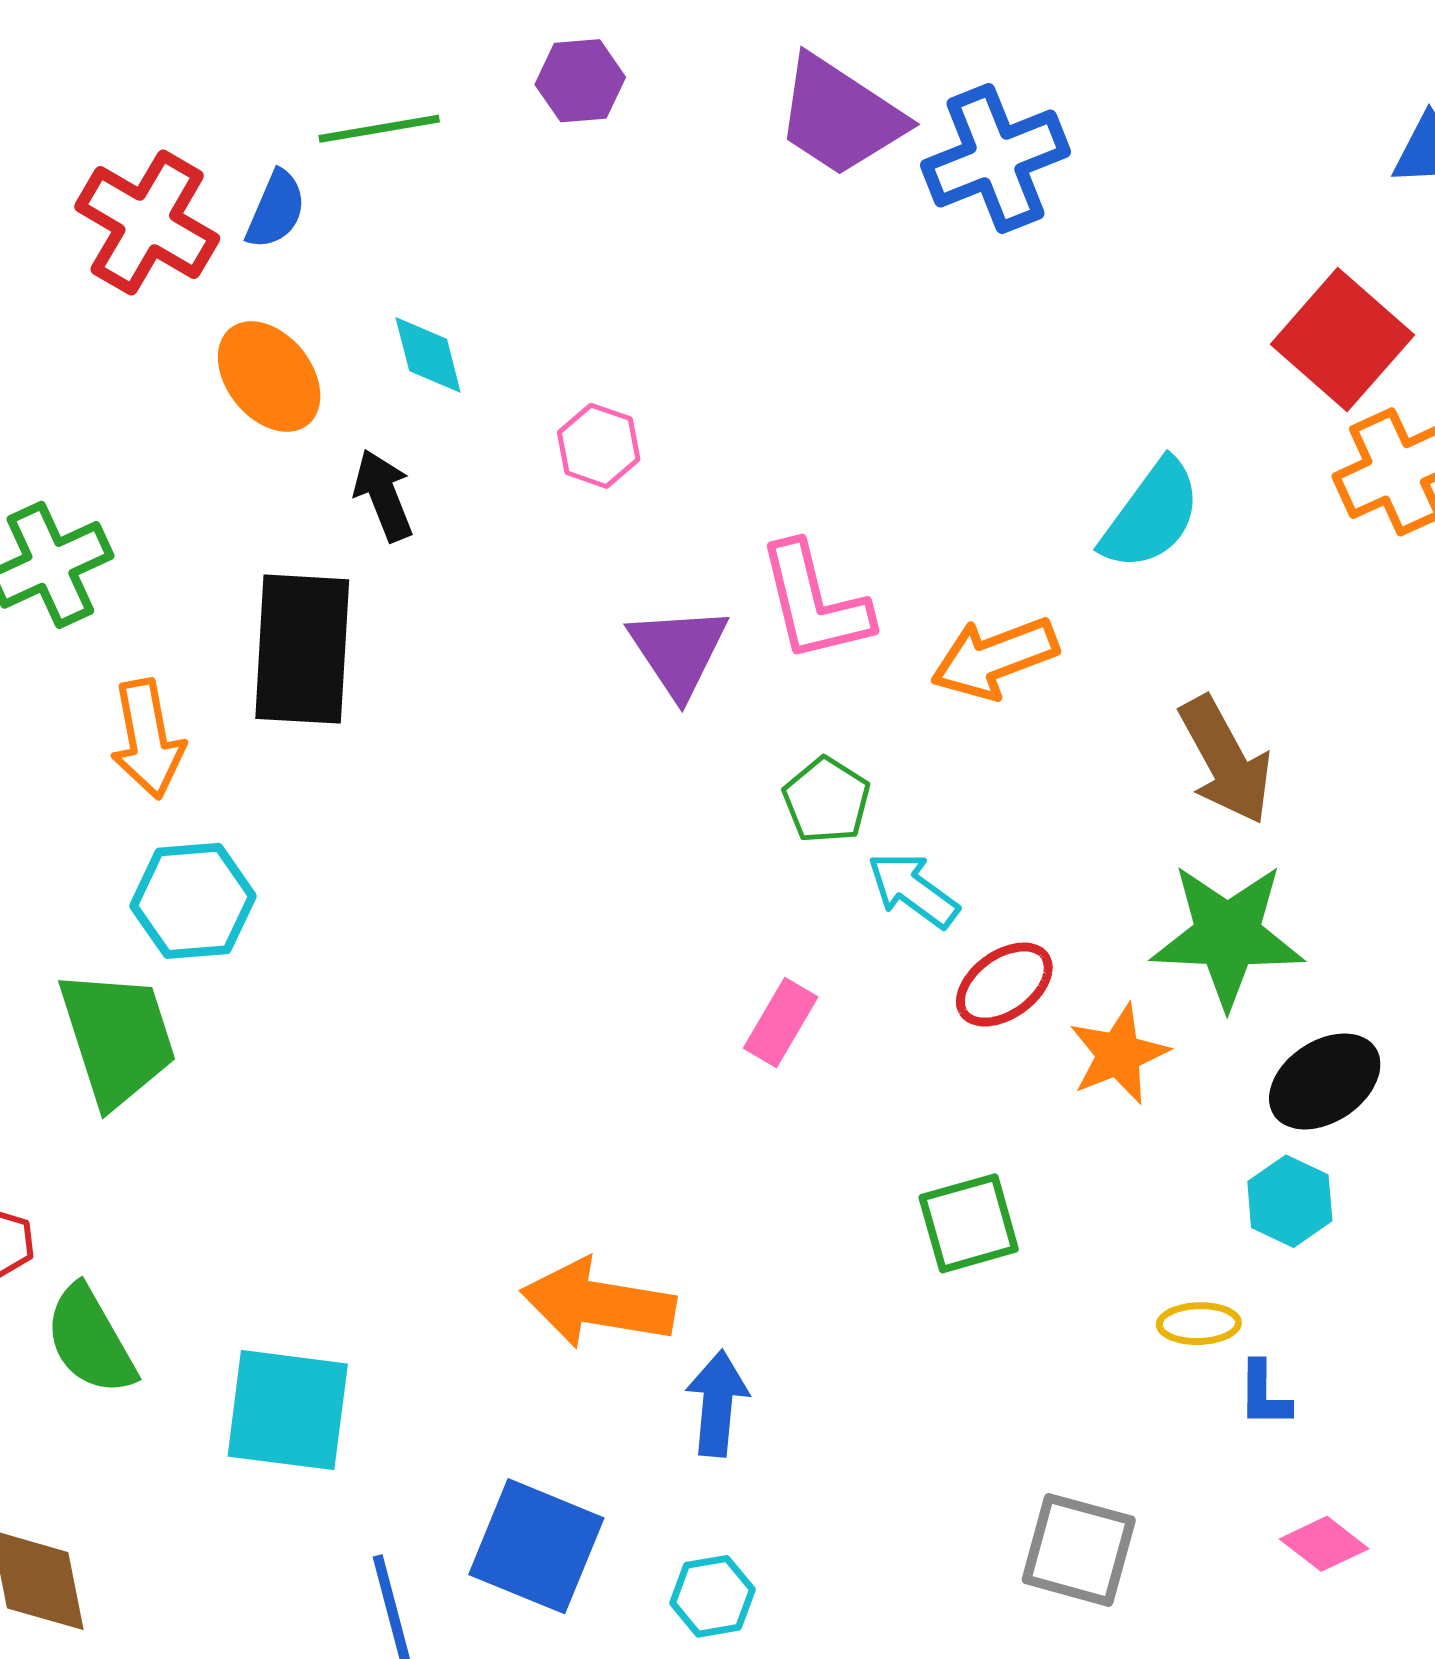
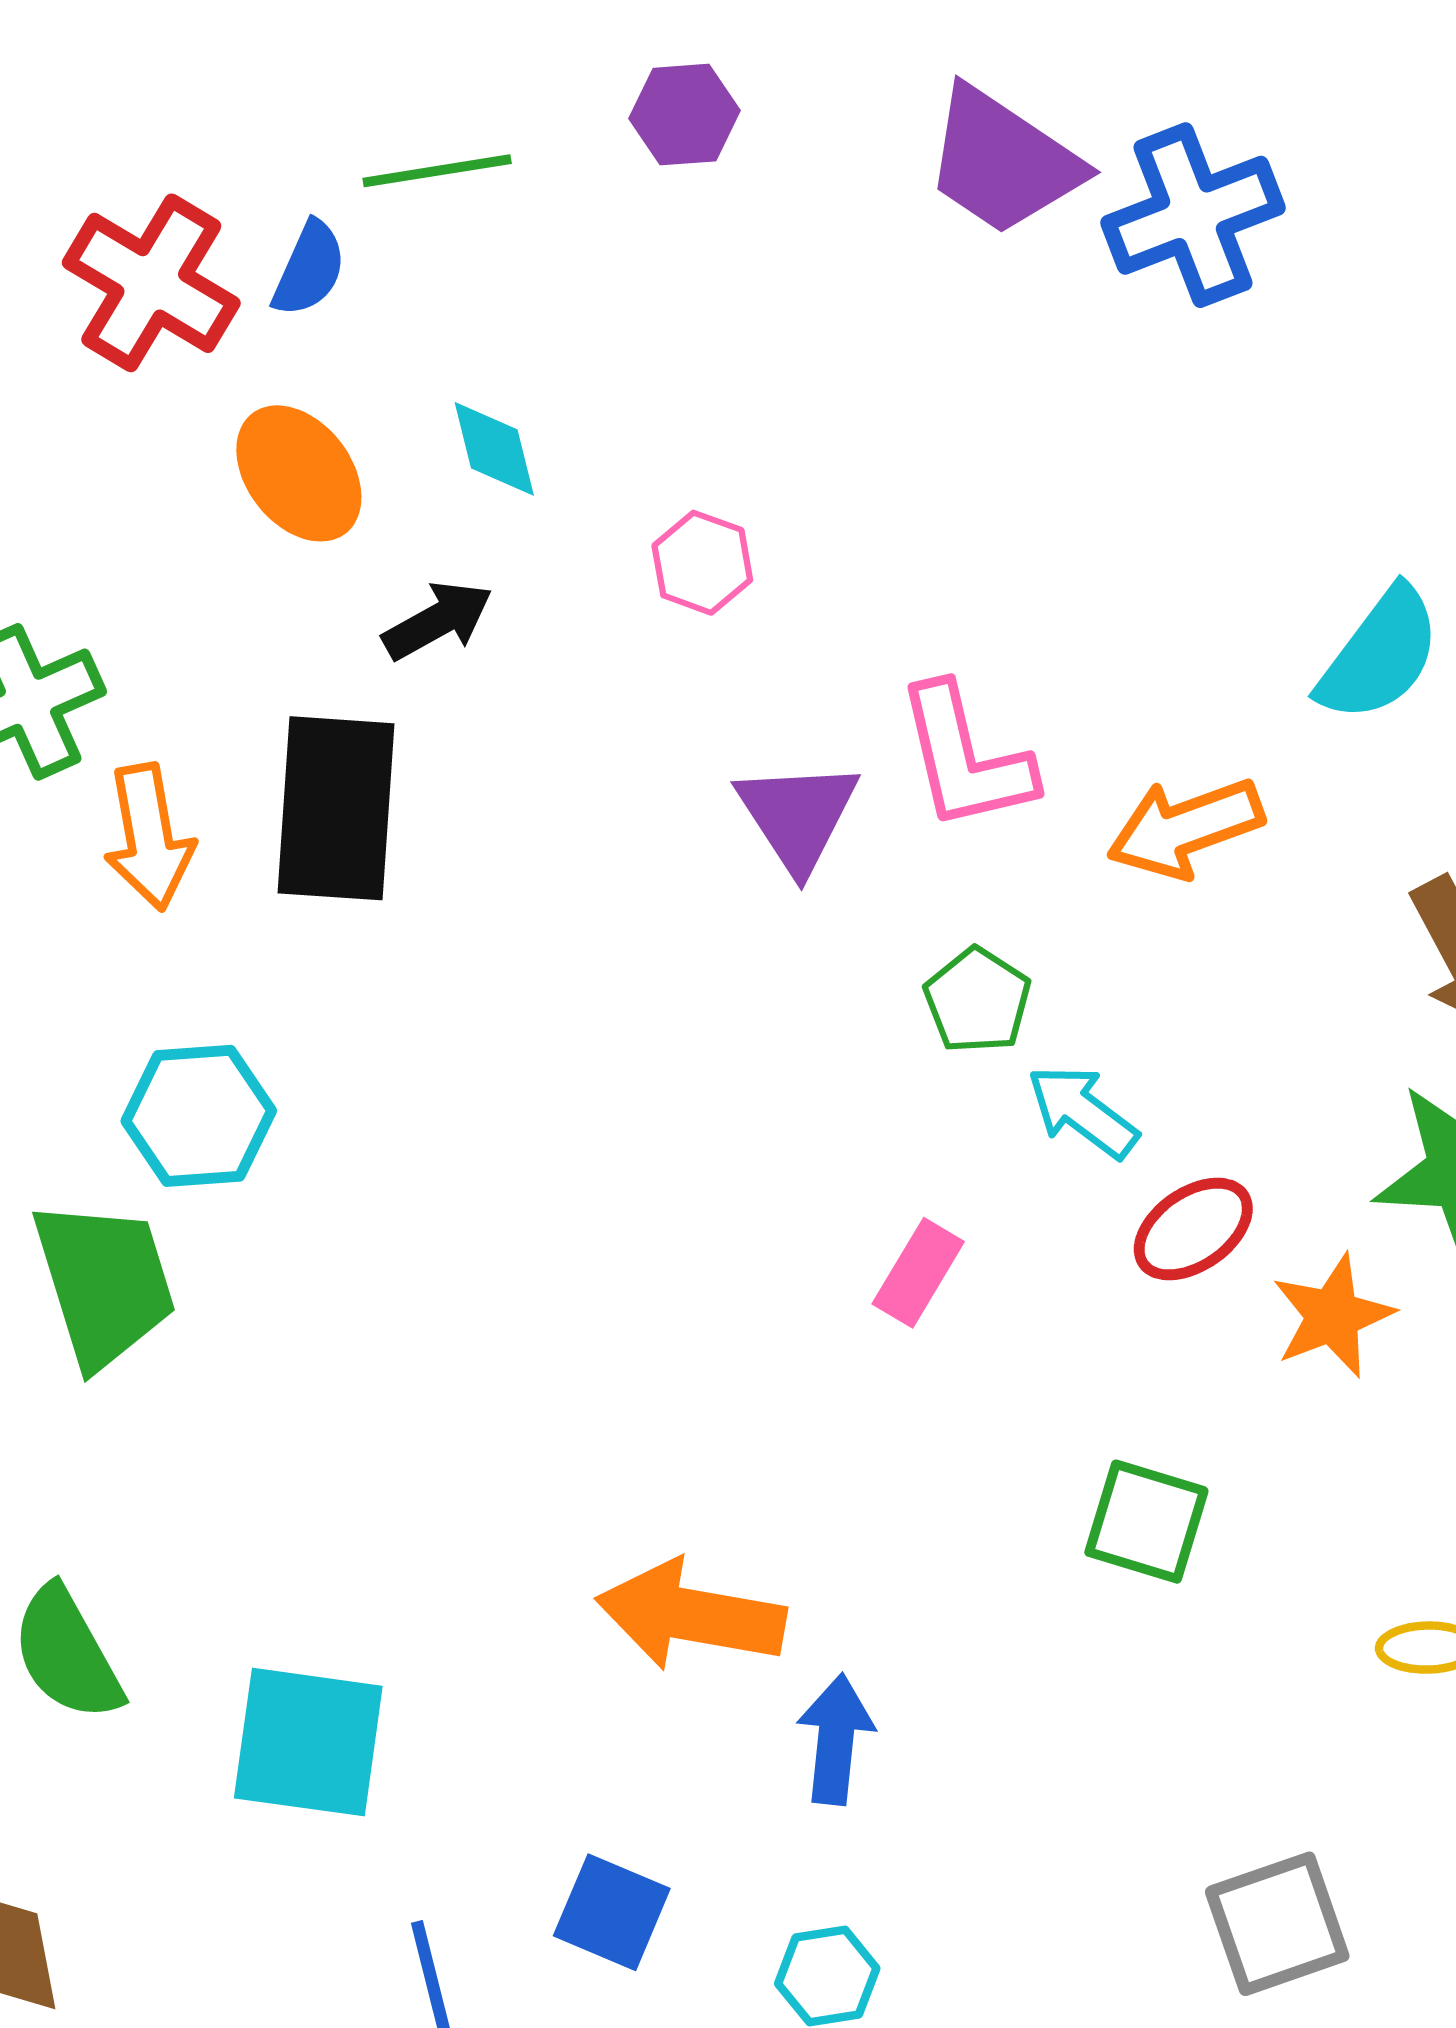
black arrow: (383, 495) -> (438, 621), turned 82
orange arrow: (147, 739) -> (149, 837), moved
green square: (969, 1223) -> (1146, 1522), turned 32
blue square: (536, 1546) -> (612, 1912), size x0.7
gray square: (1079, 1550) -> (1277, 1924), turned -35

